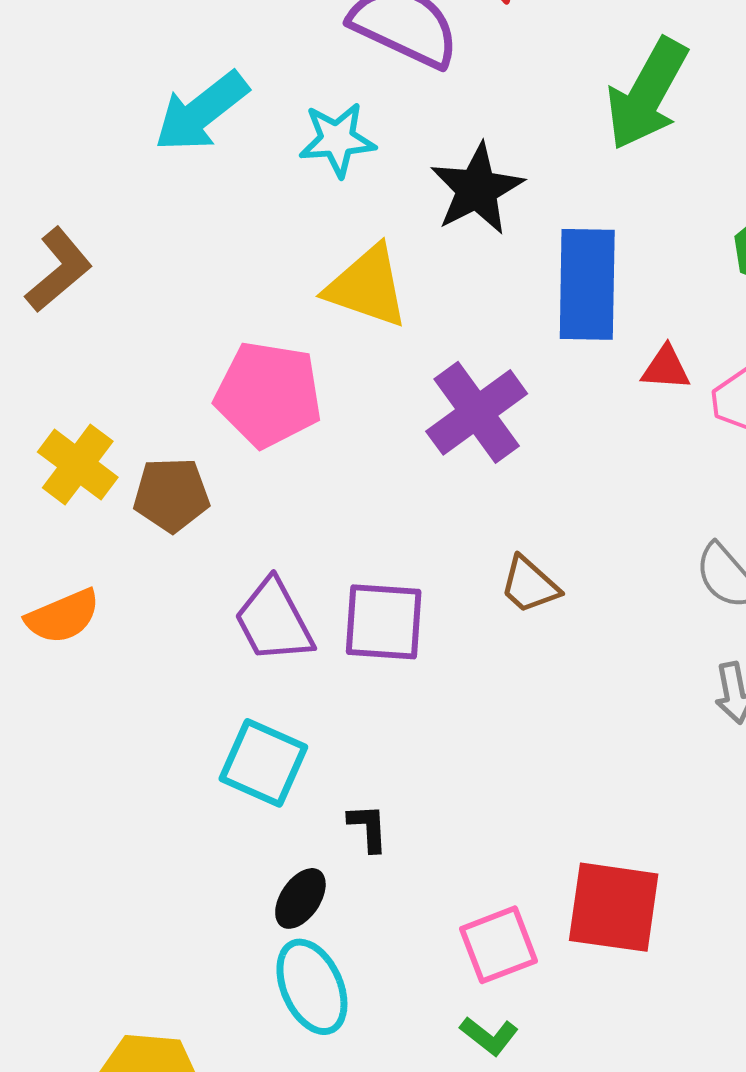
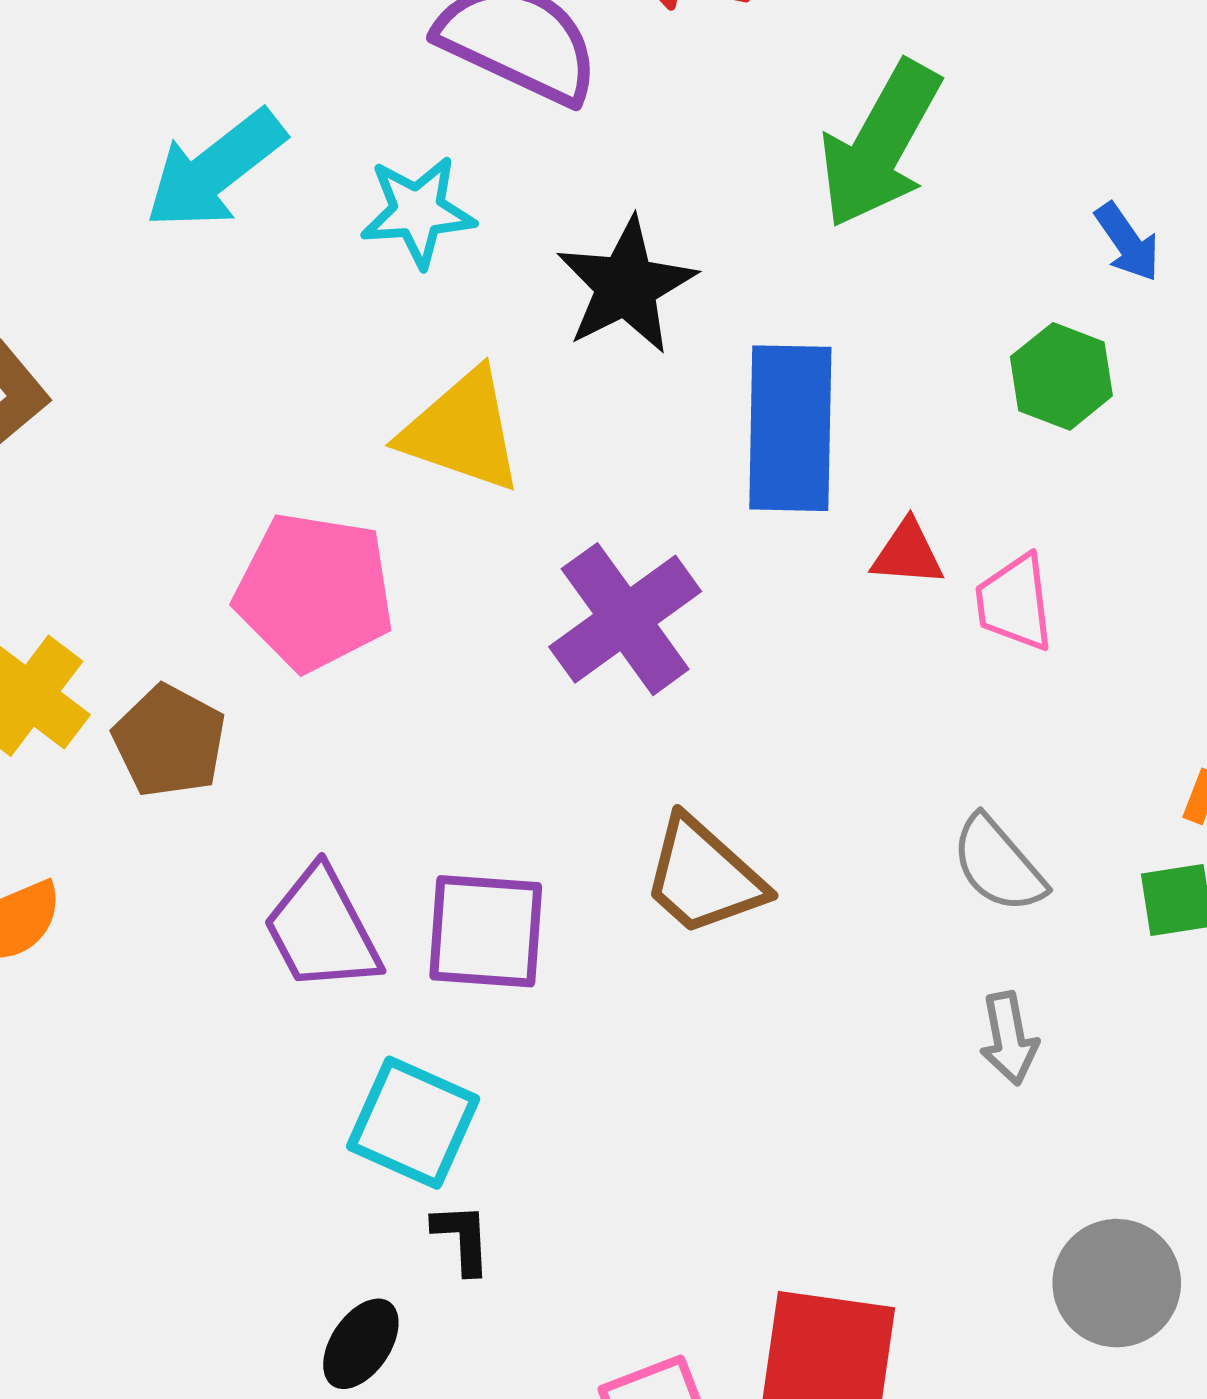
brown pentagon: (171, 495) -> (169, 741), turned 30
brown trapezoid: (529, 585) -> (703, 877), size x1.4
cyan square: (263, 763) -> (413, 1123), moved

